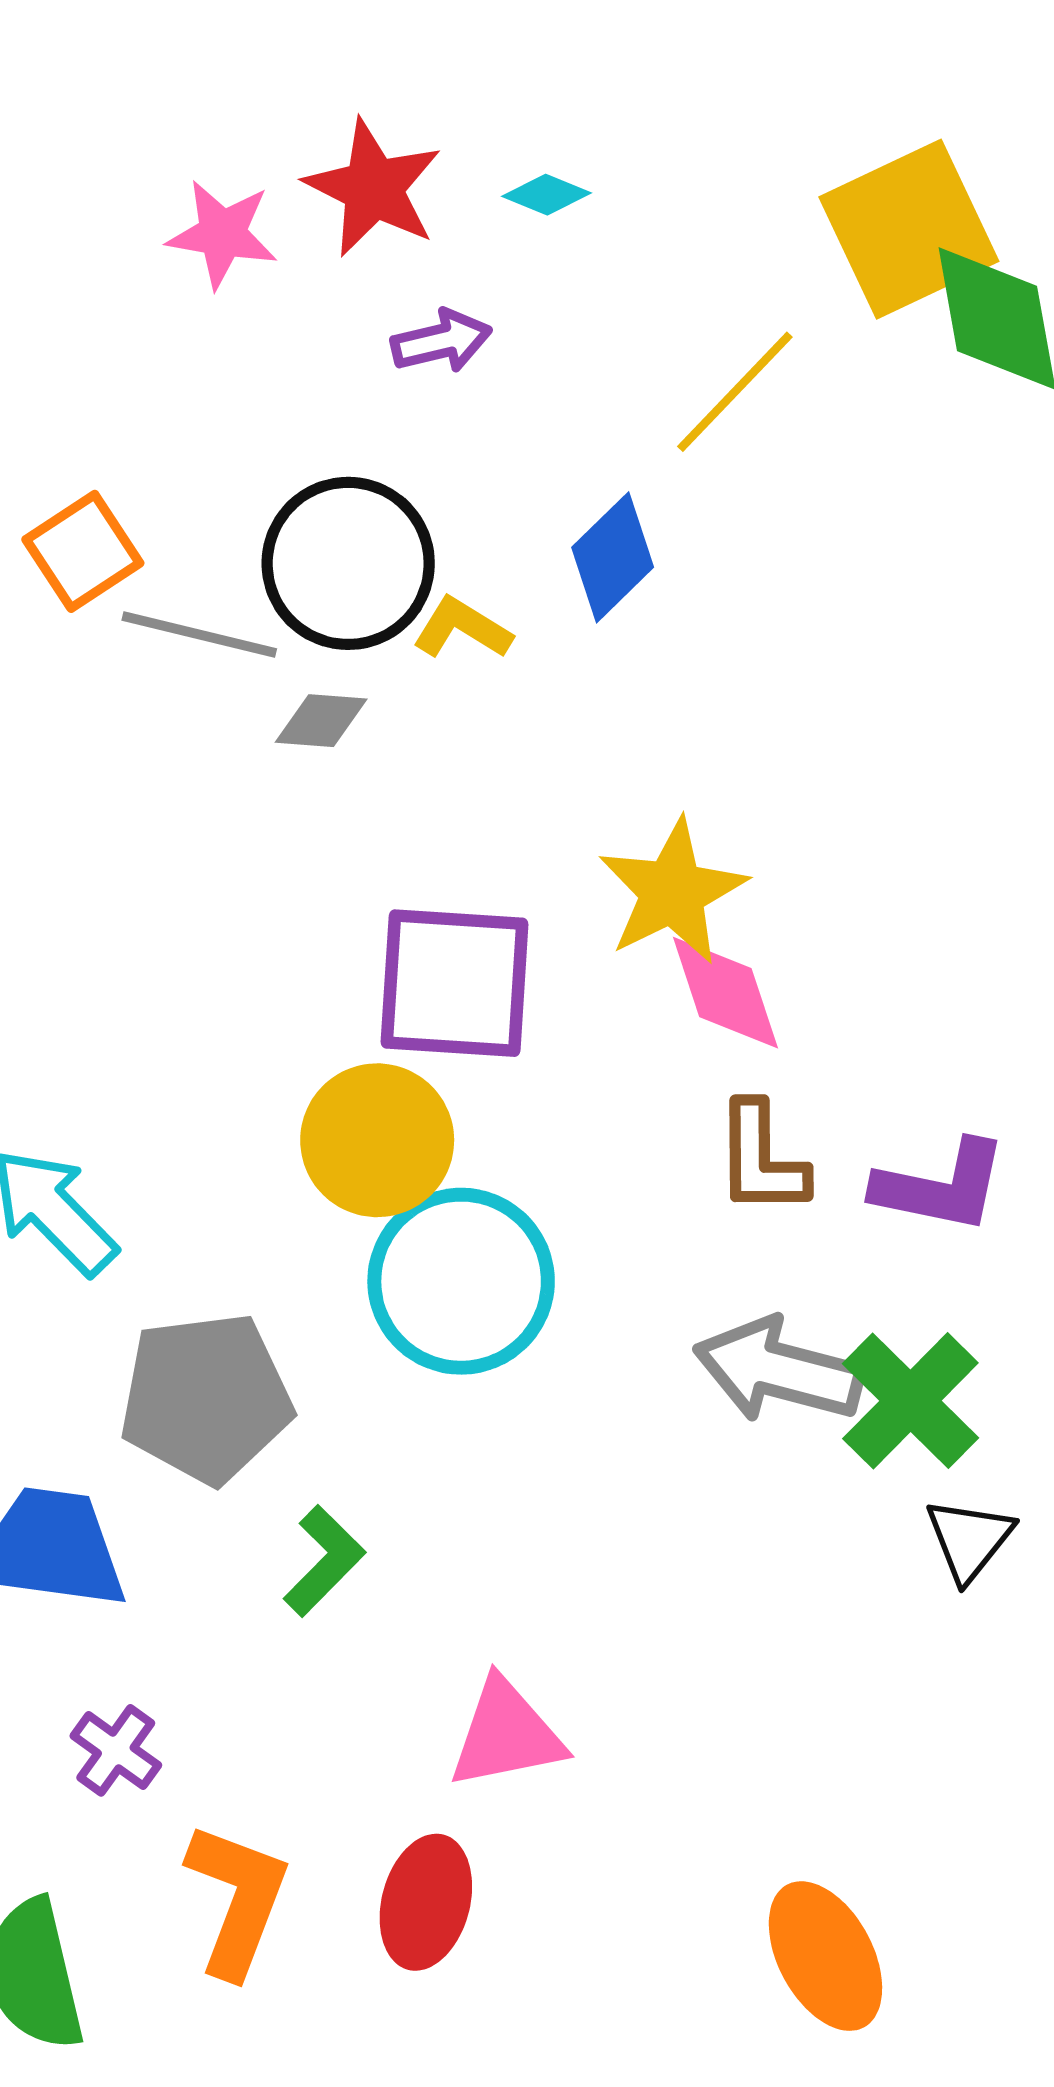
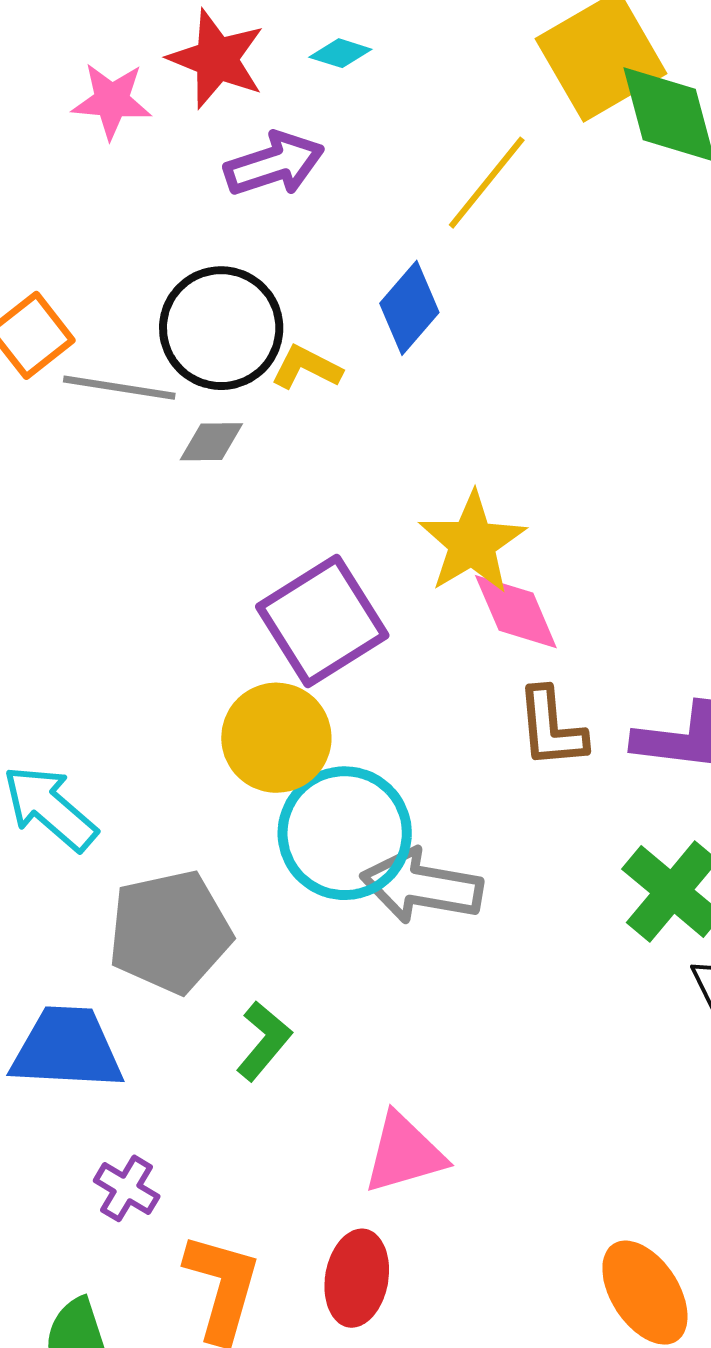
purple arrow: (441, 341) -> (274, 164), size x1.4
purple square: (455, 983) -> (322, 621), turned -31
gray arrow: (779, 1370) -> (422, 886), moved

